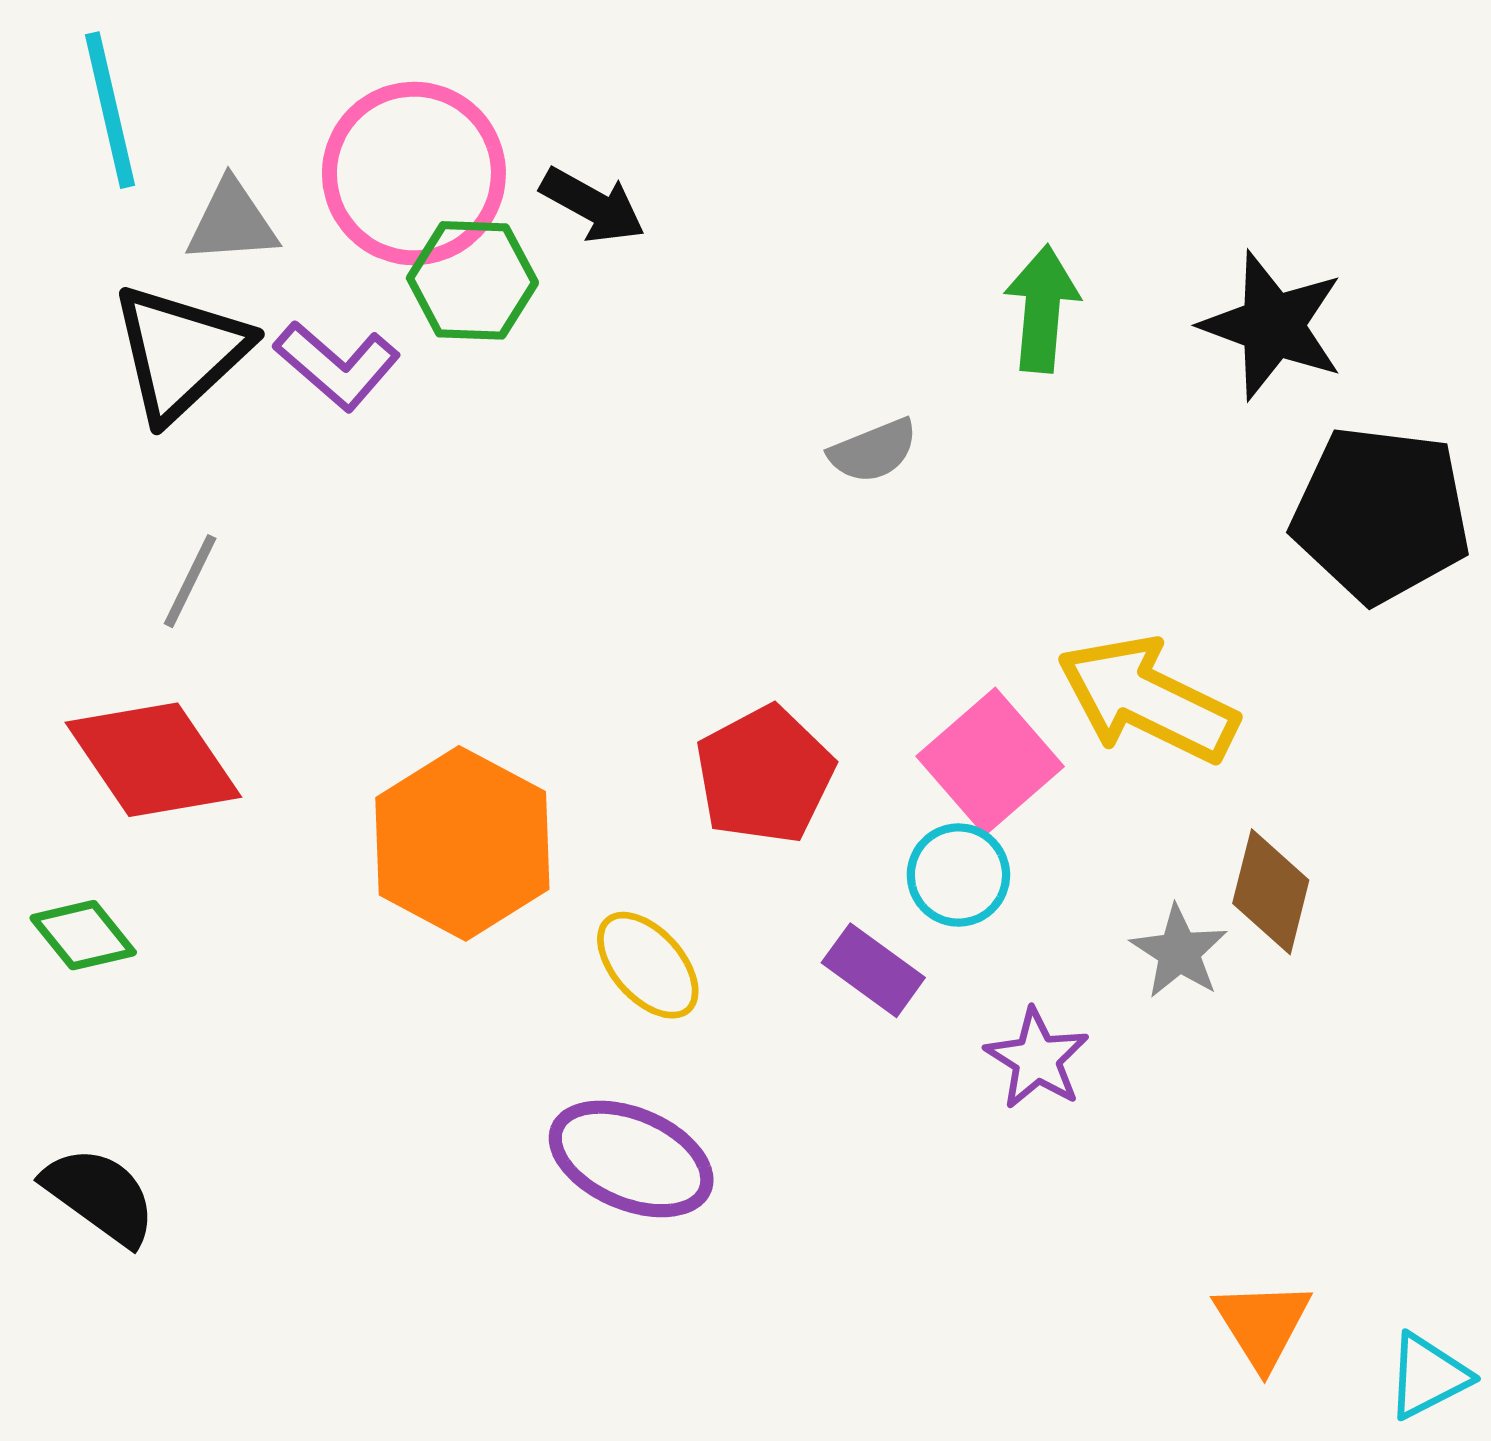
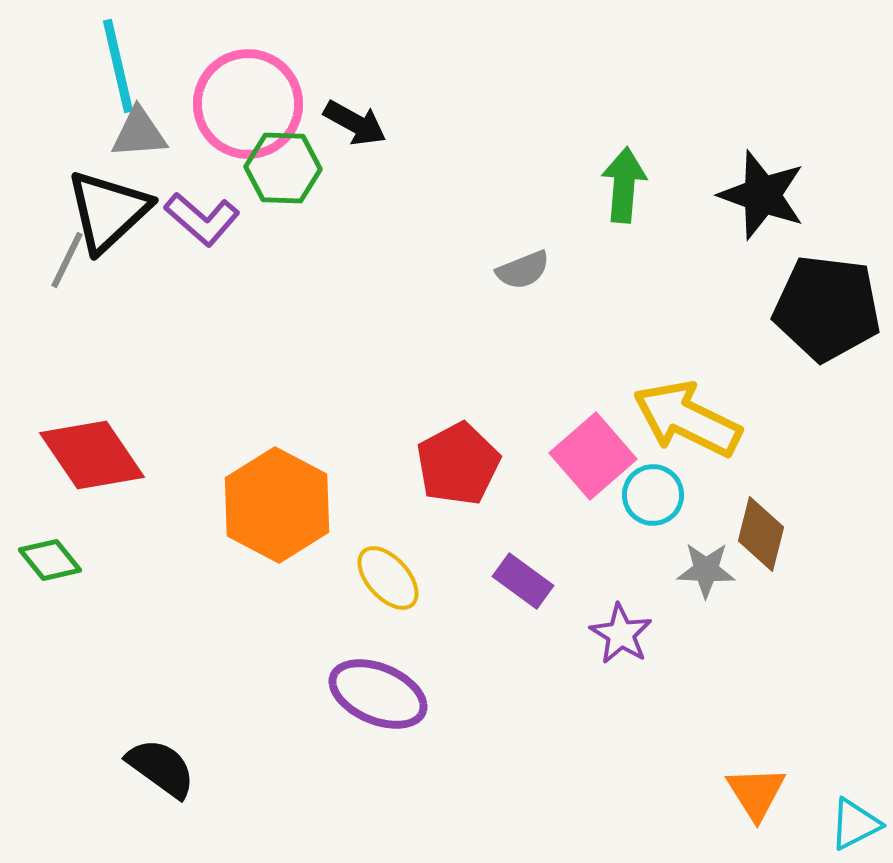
cyan line: (110, 110) -> (118, 66), moved
gray line: (190, 581) -> (67, 260), moved
cyan circle: (958, 875) -> (653, 495), moved
gray star: (1179, 952) -> (706, 570), turned -30
black semicircle: (100, 1196) -> (161, 768), moved

